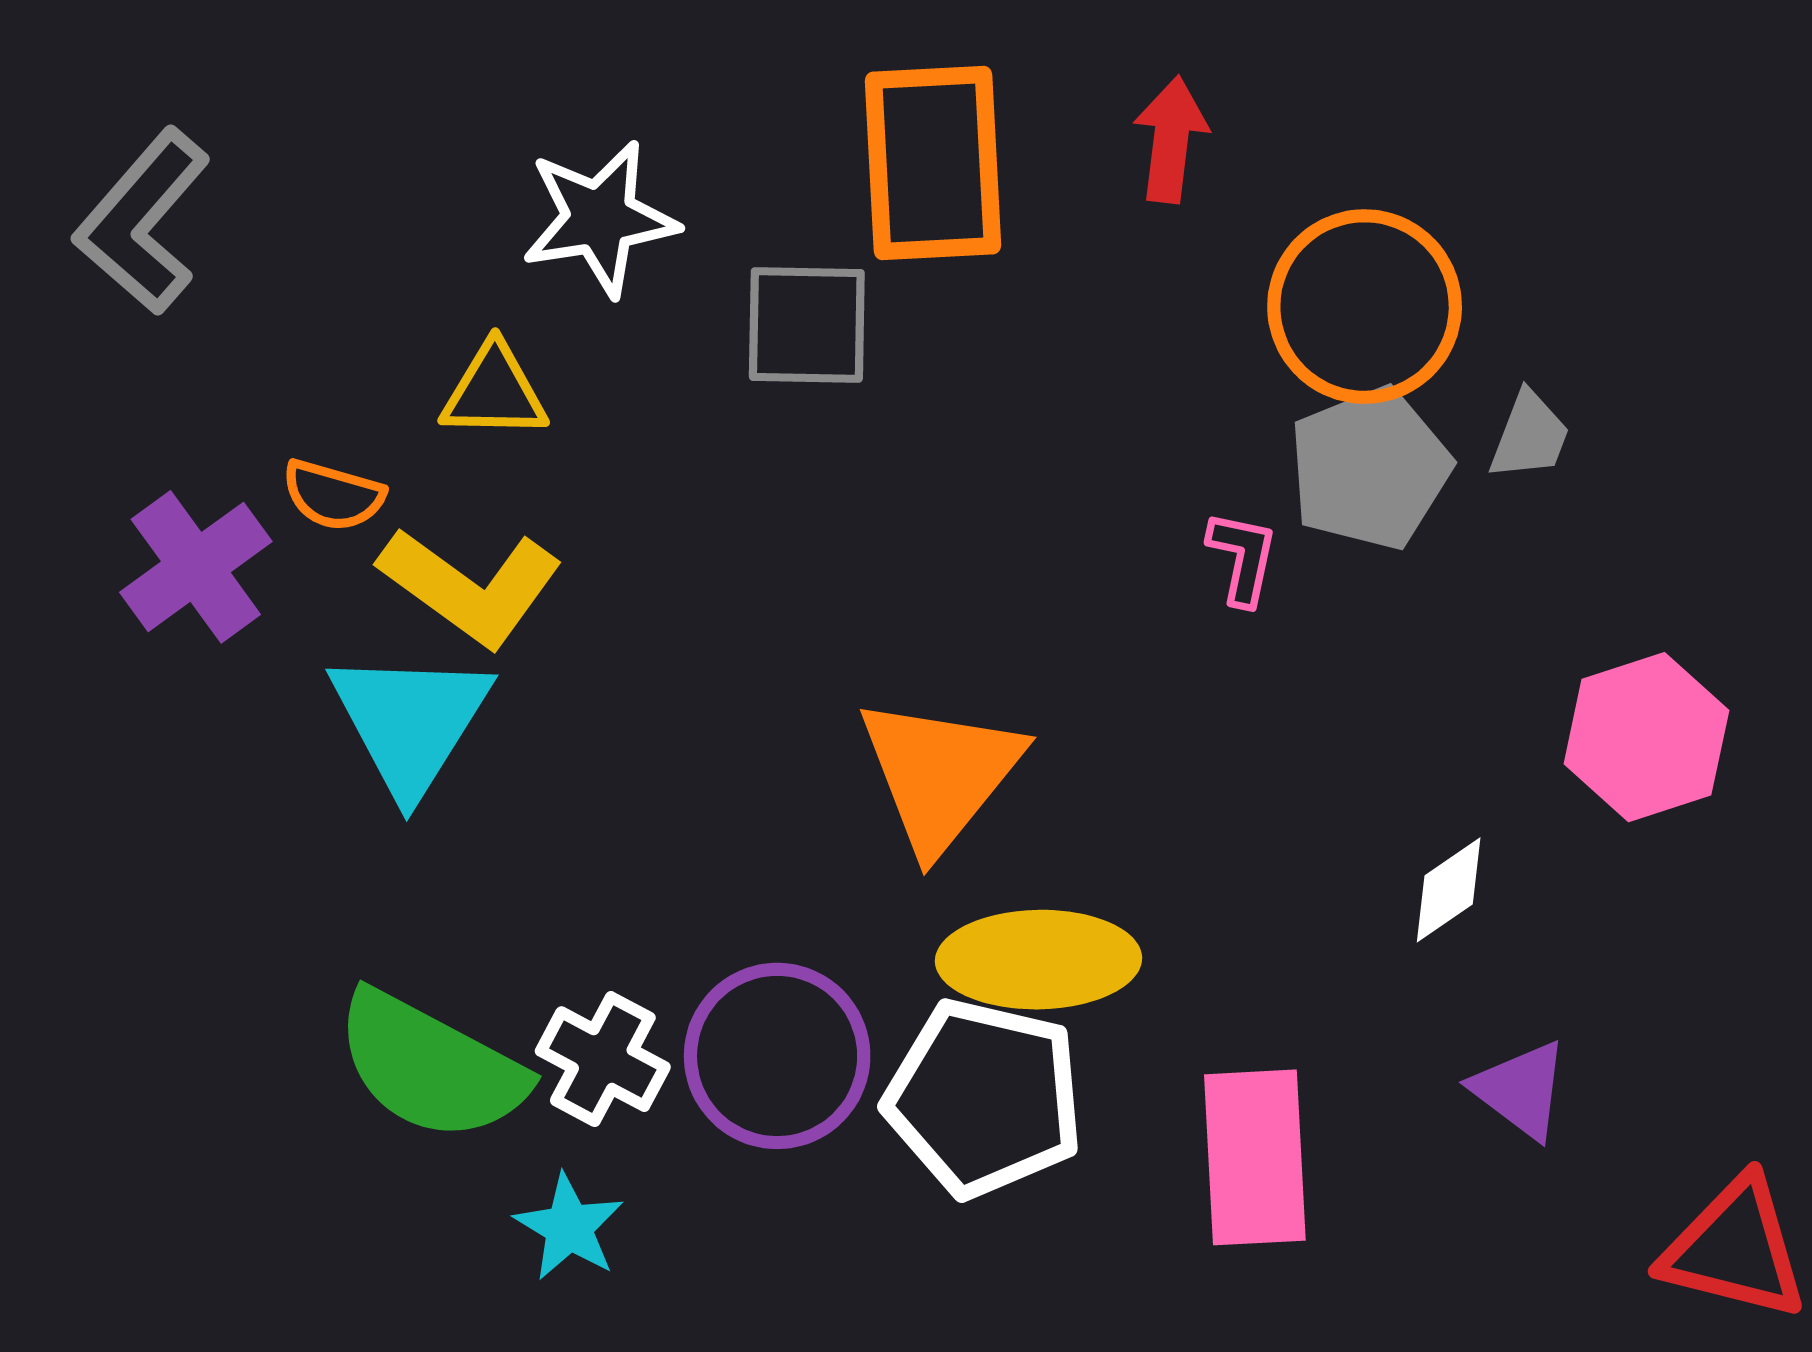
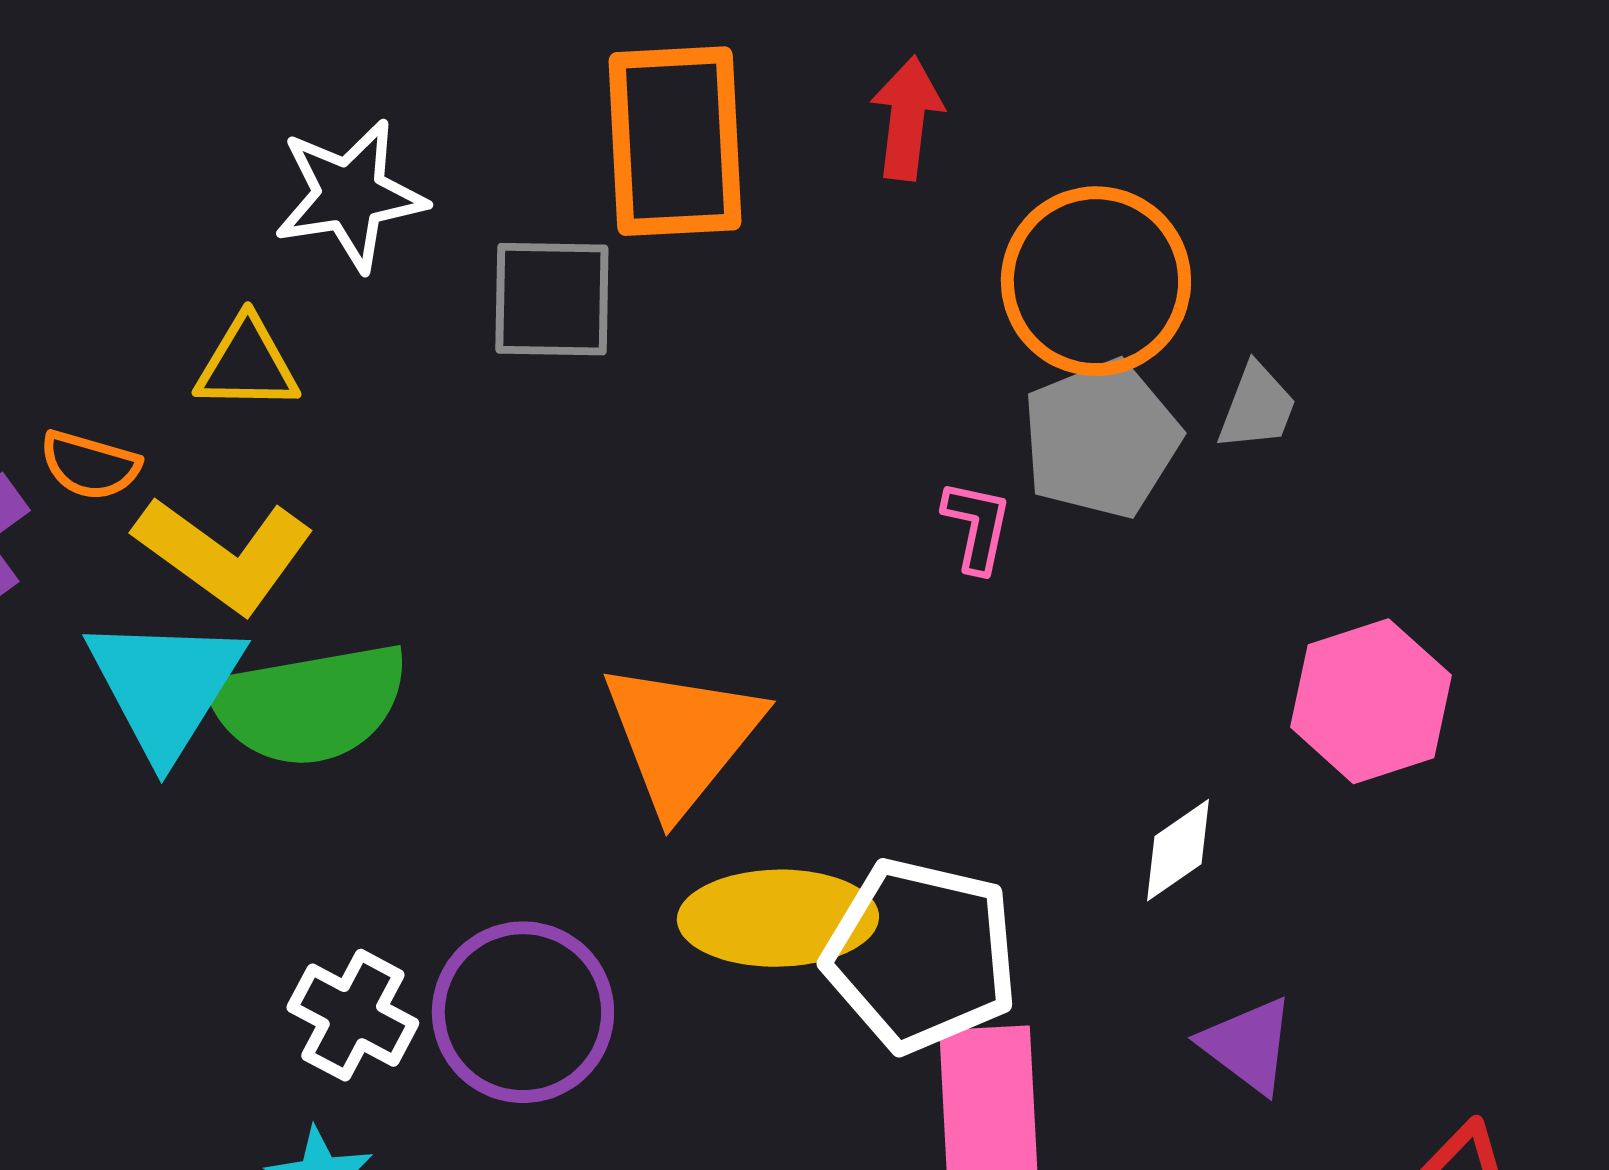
green semicircle: (431, 1066) -> (309, 704), moved, turned -38
white pentagon: (984, 1098) -> (921, 955), moved

